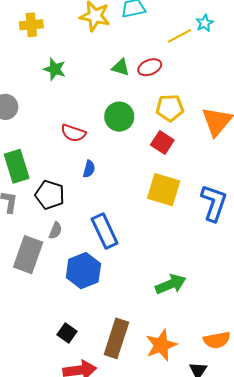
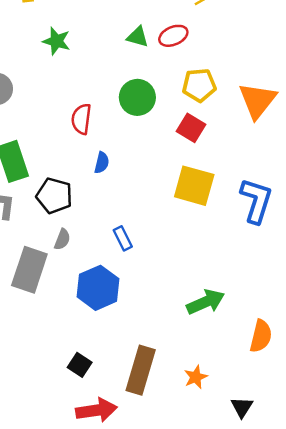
red semicircle: (73, 133) -> (81, 119), turned 80
blue rectangle: (105, 231) -> (123, 238), size x0.6
orange semicircle: (217, 340) -> (261, 336), moved, turned -64
orange star: (161, 345) -> (196, 377), size x0.6

